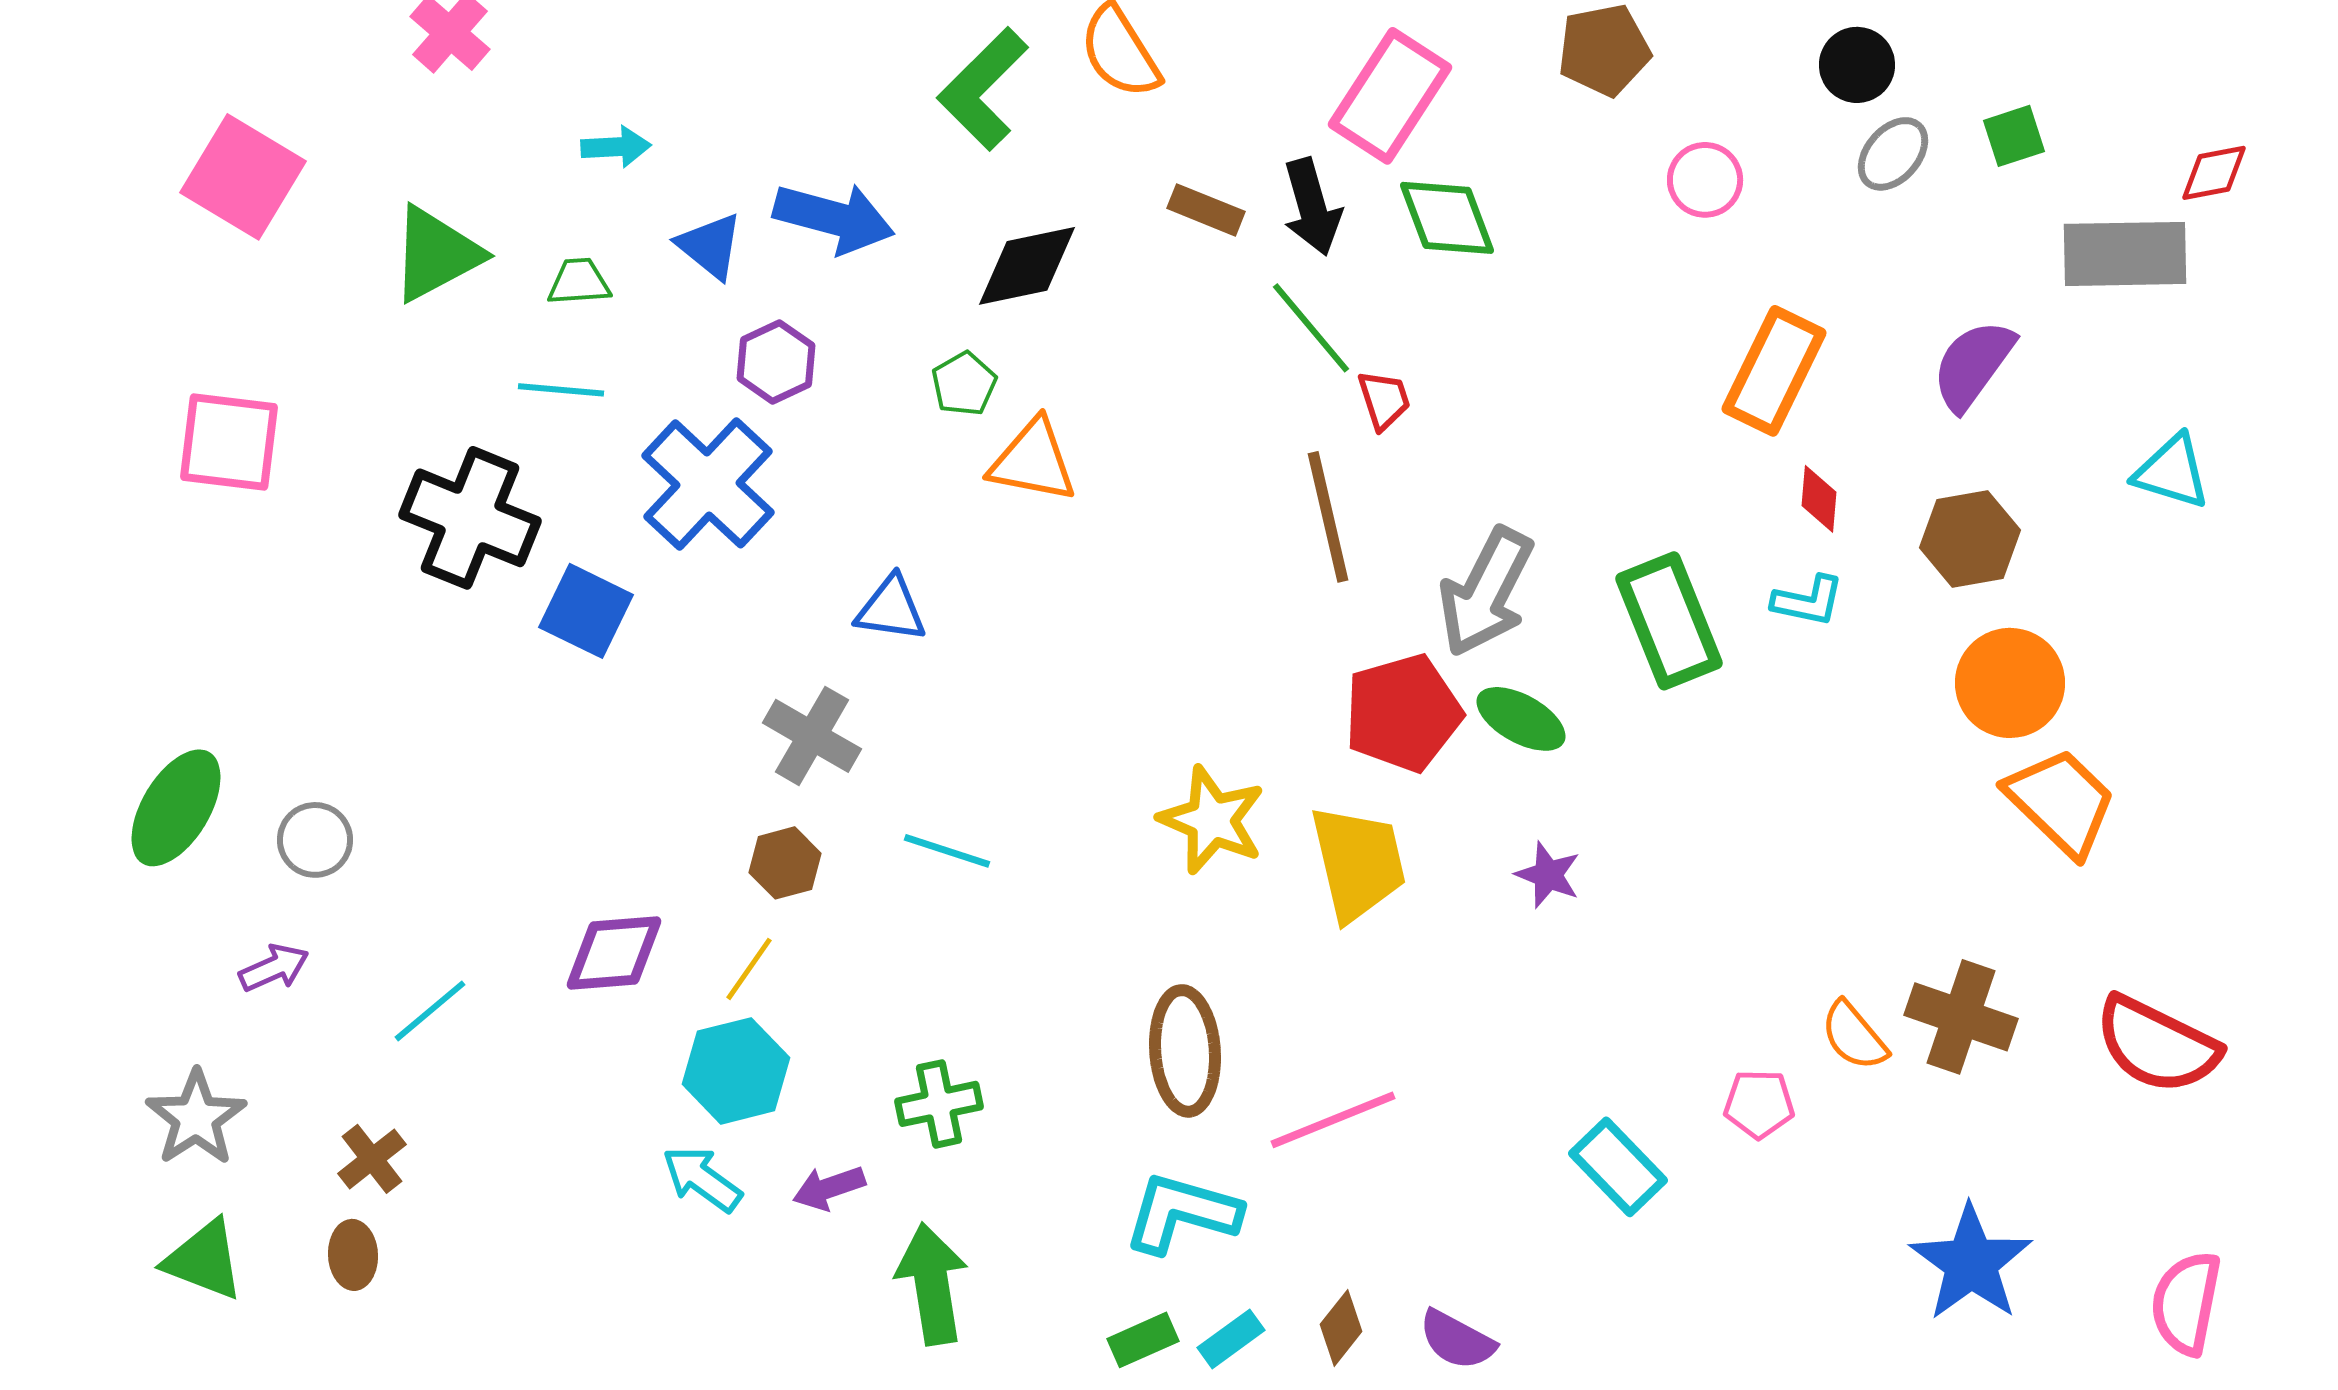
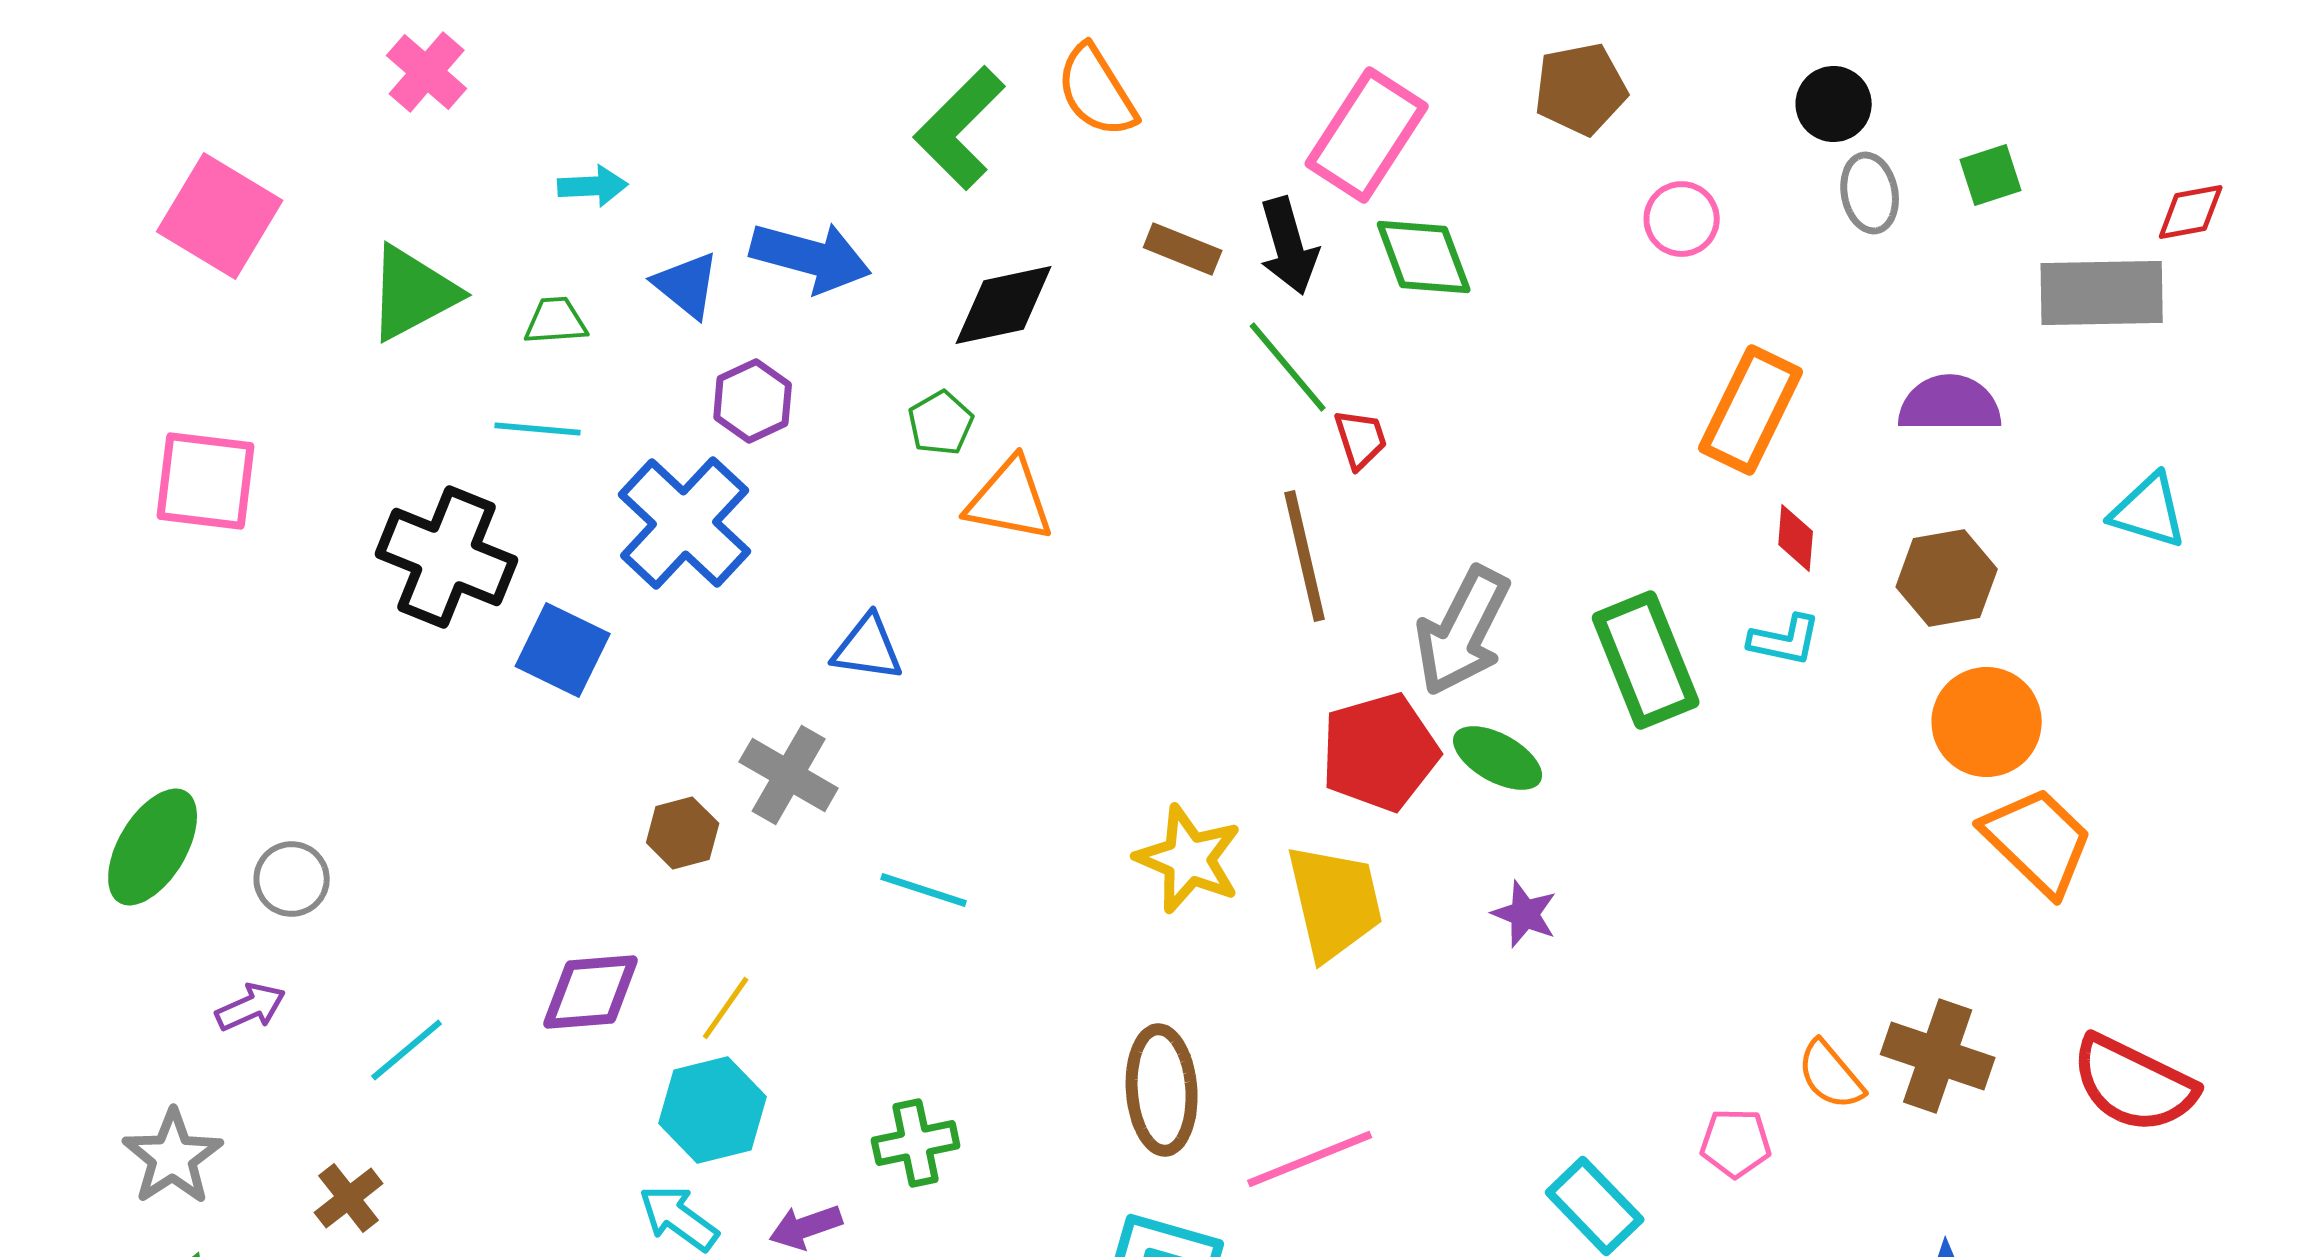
gray ellipse: (1893, 154) -> (1870, 193), turned -52
purple semicircle: (1973, 365) -> (1950, 404), turned 54
brown hexagon: (785, 863) -> (683, 833), moved

